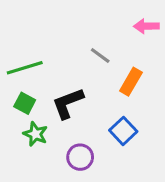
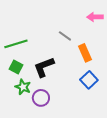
orange rectangle: (131, 82) -> (85, 53), turned -54
blue square: (123, 131) -> (89, 80), moved
purple circle: (80, 157) -> (41, 98), moved

